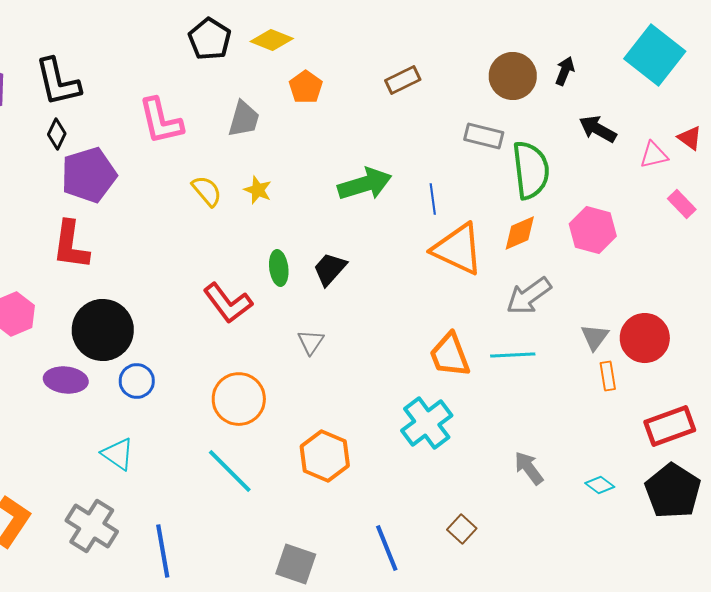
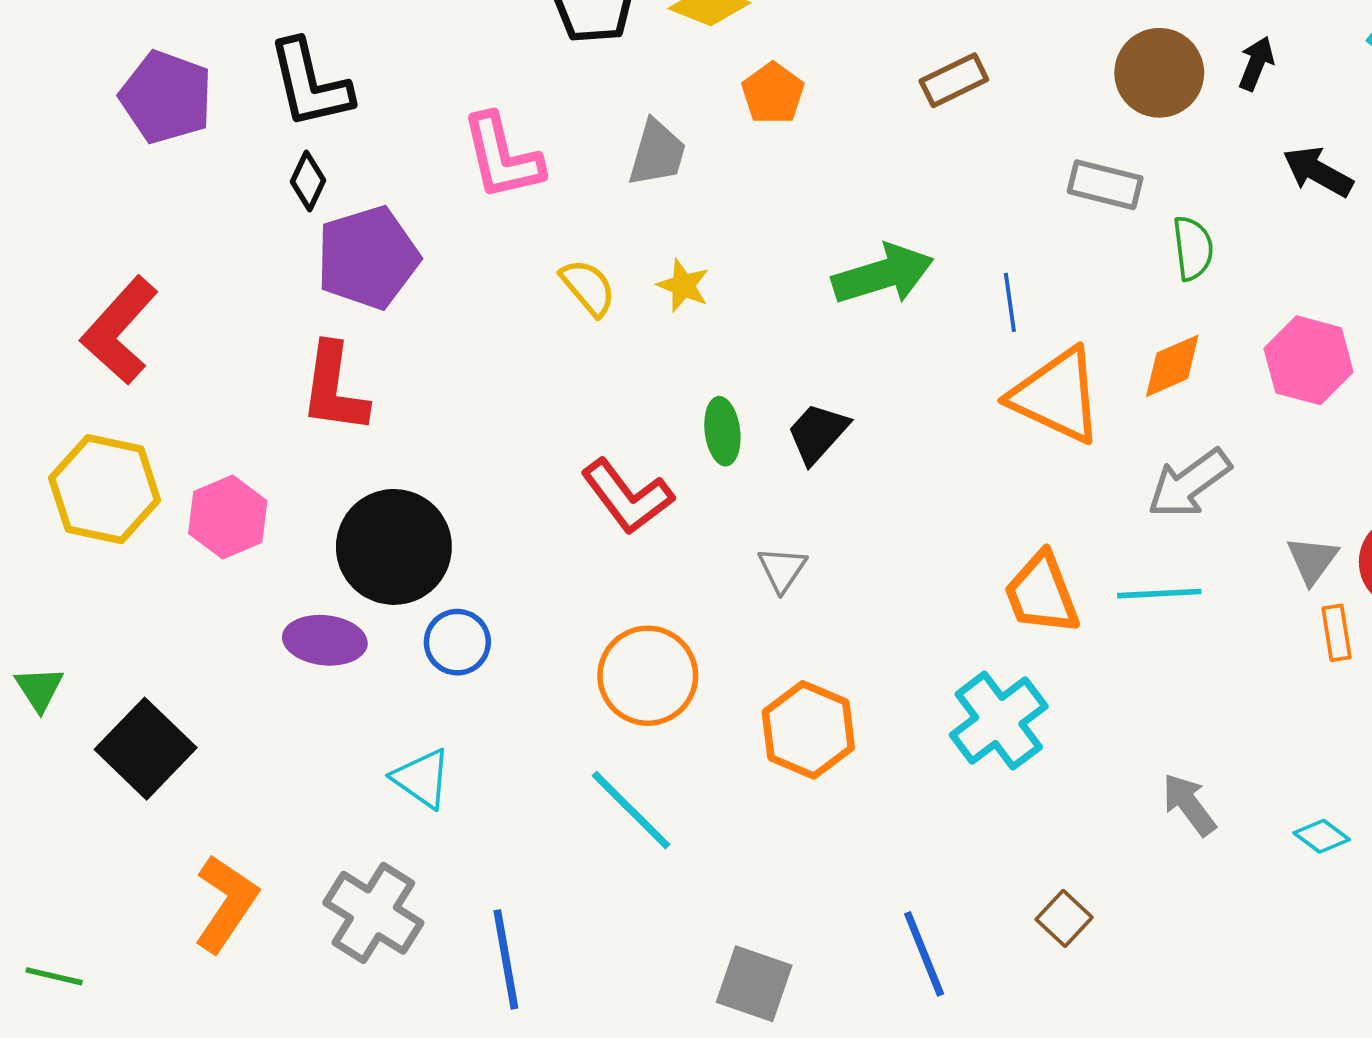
green semicircle: (531, 170) -> (1193, 248), size x0.6
orange hexagon: (325, 456) -> (808, 730), moved

